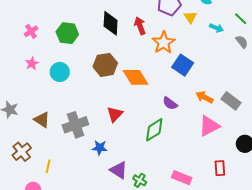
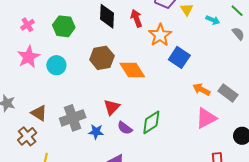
pink star: (32, 63) -> (29, 57), size x1.6
purple semicircle: (170, 103) -> (125, 128), moved
blue star: (100, 148) -> (96, 132), moved
brown cross: (22, 152) -> (27, 136), moved

